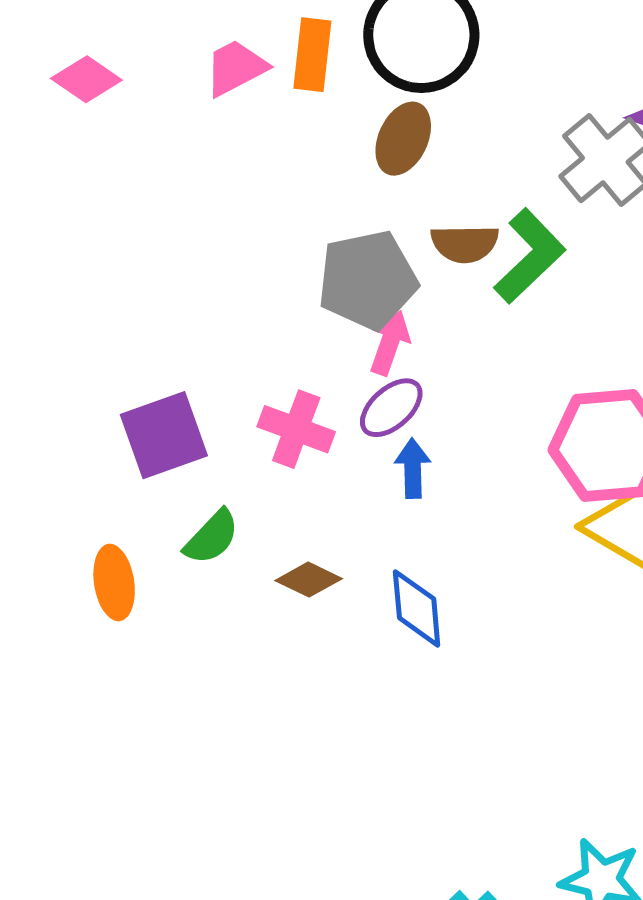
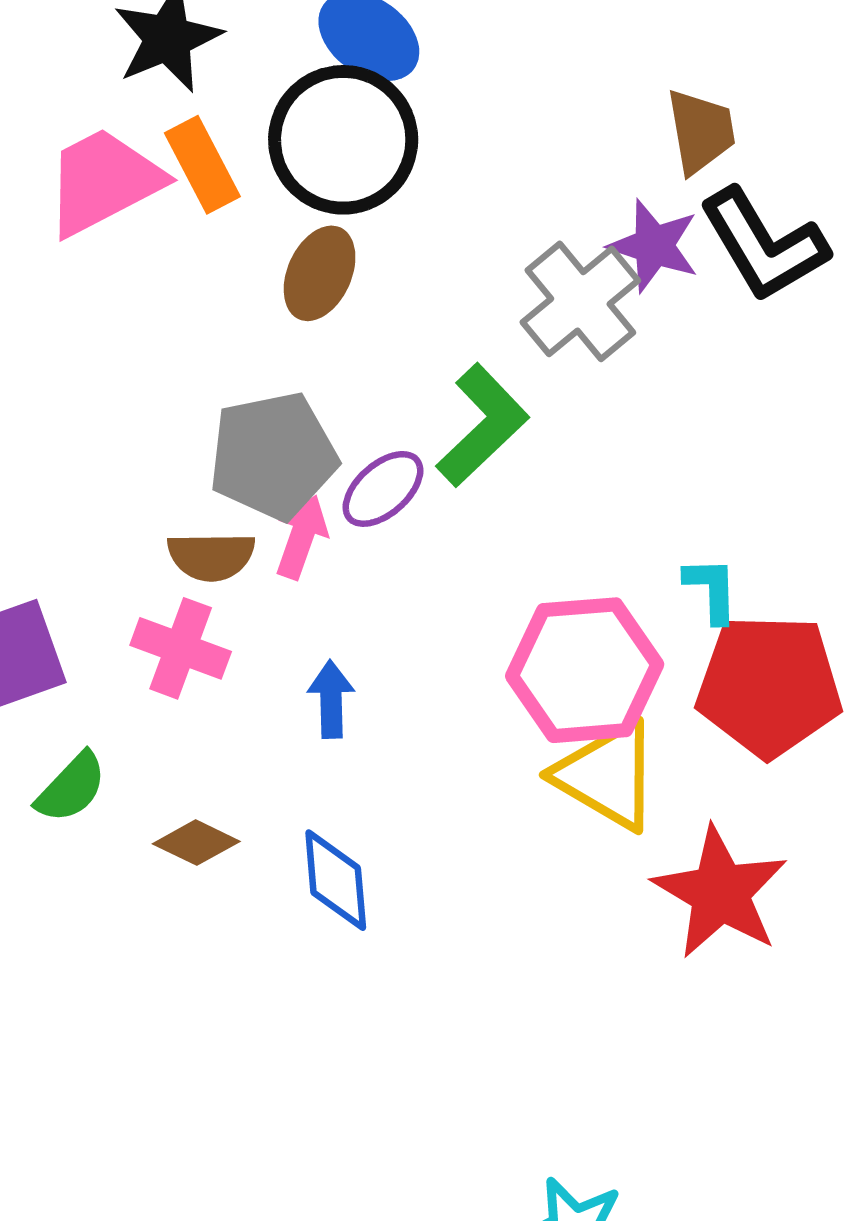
orange rectangle: (312, 55) -> (202, 165), turned -34
pink trapezoid: (236, 68) -> (103, 181), size x1.5
brown semicircle: (465, 244) -> (211, 556), moved
purple ellipse: (391, 408) -> (383, 489), moved

